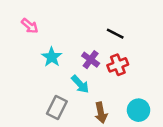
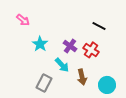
black line: (115, 34) -> (99, 26), moved
red cross: (118, 65) -> (91, 50), turned -35
brown arrow: (101, 113) -> (82, 77), moved

